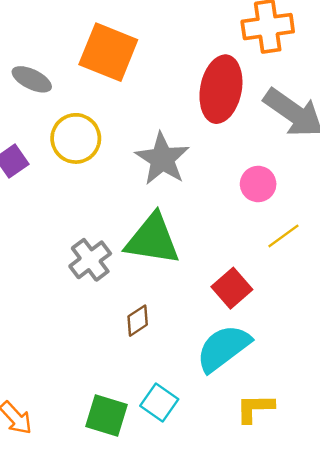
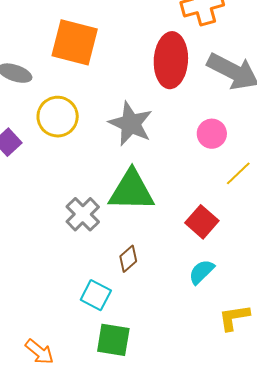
cyan semicircle: (223, 348) -> (201, 272), size x0.6
cyan square: (159, 403) -> (96, 295), moved

